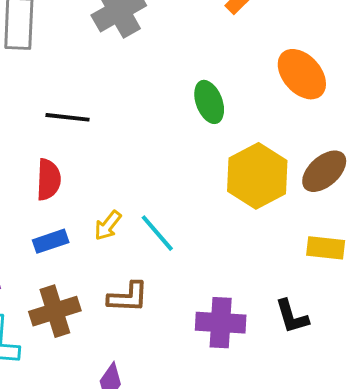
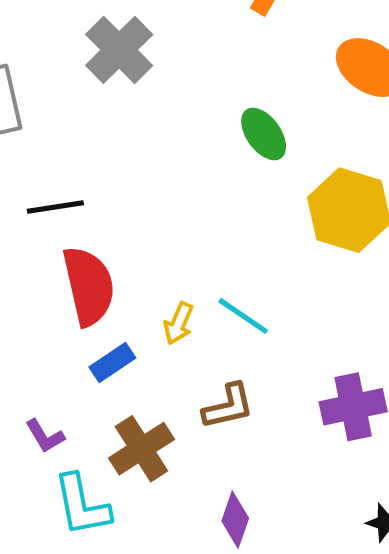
black line: (68, 117) -> (55, 207), moved
red semicircle: (49, 180) -> (89, 286), size x1.5

